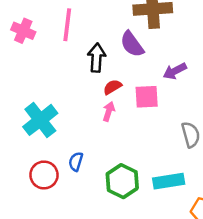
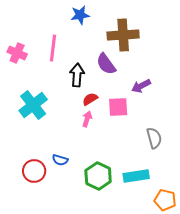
cyan cross: (40, 120) -> (33, 105), moved
blue semicircle: (76, 162) -> (60, 160), turned -91

